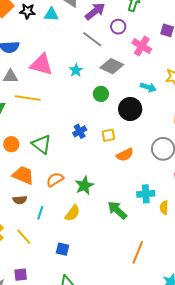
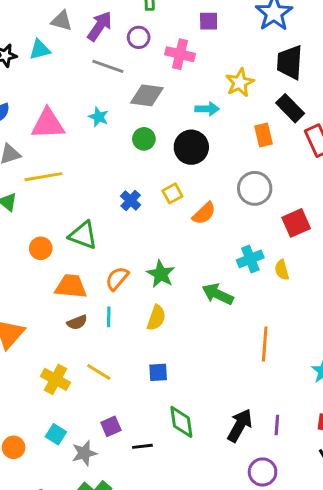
cyan line: (40, 213) -> (109, 317), moved

